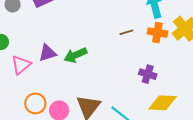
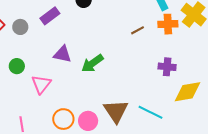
purple triangle: (48, 53) -> (62, 54), moved, turned 42

